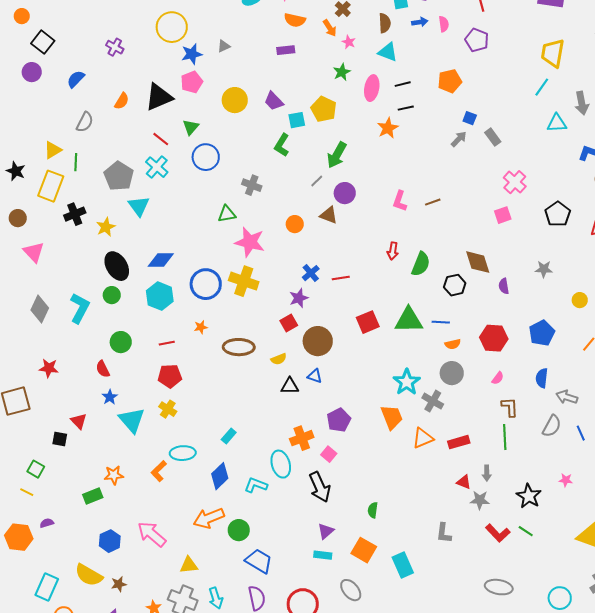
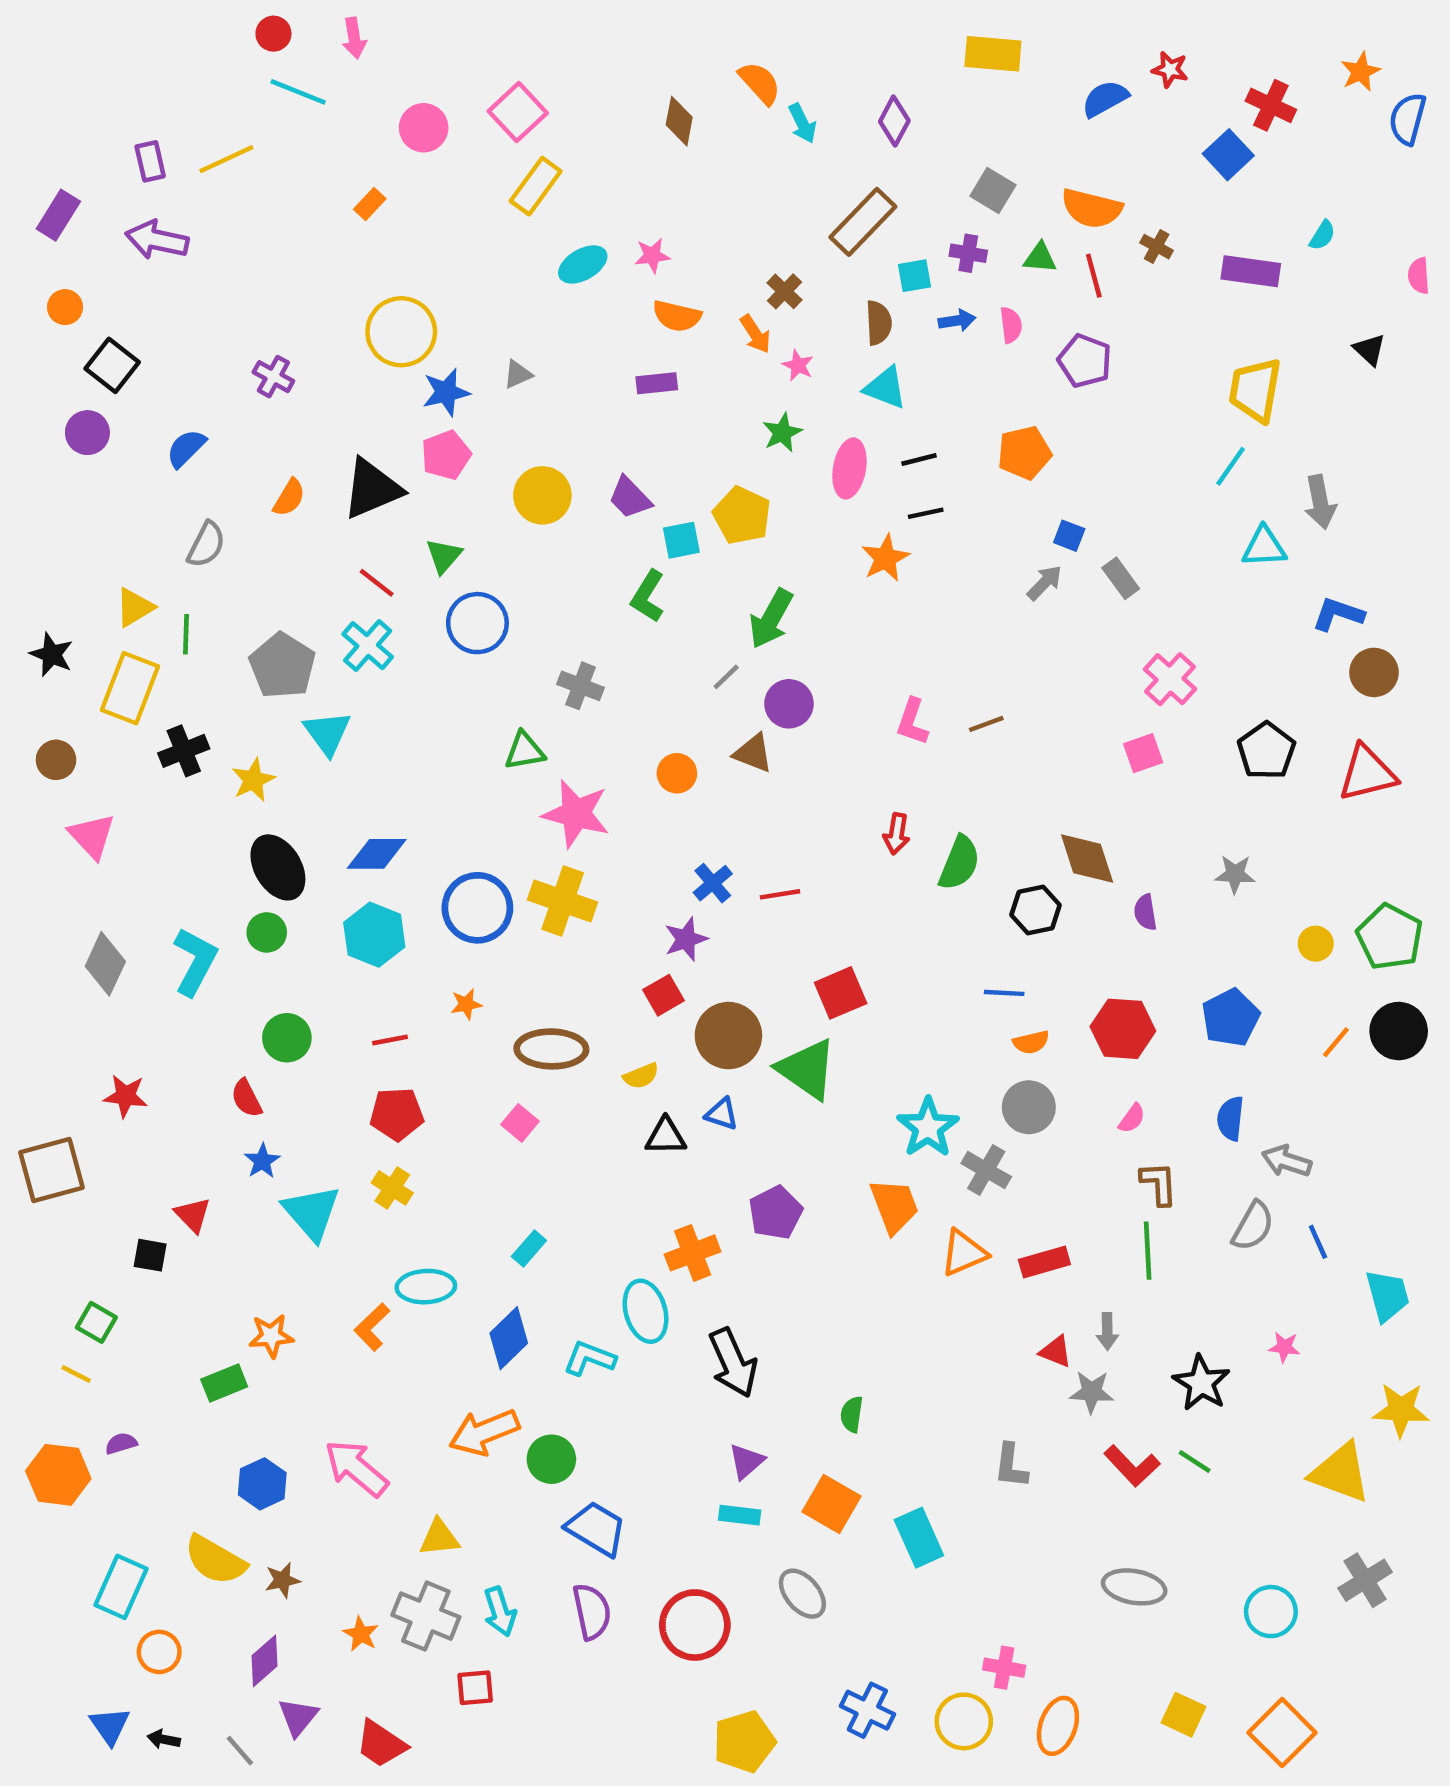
green triangle: (409, 320) -> (807, 1069), moved, turned 36
pink square: (329, 454) -> (520, 1123), moved

